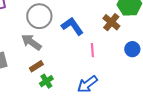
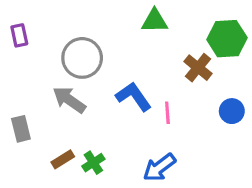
blue L-shape: (72, 26) -> (134, 97), moved
brown rectangle: (36, 66) -> (63, 159), moved

